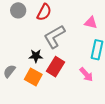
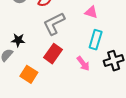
black star: (36, 56) -> (18, 40), moved
orange square: (33, 77) -> (29, 74), moved

